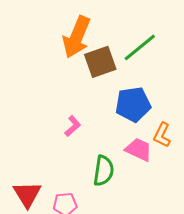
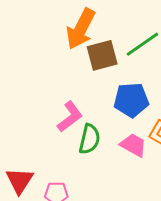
pink L-shape: (73, 126) -> (70, 117), size x1.5
green semicircle: (104, 171) -> (89, 139), moved

